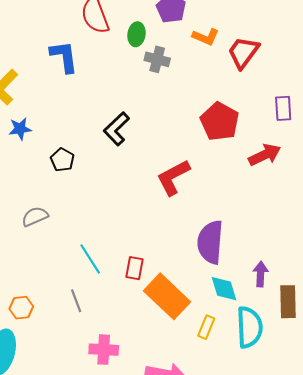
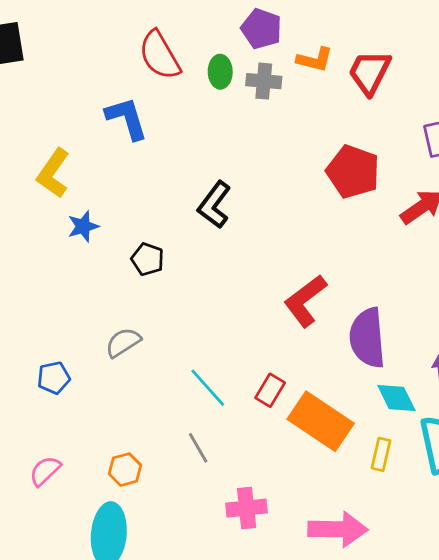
gray cross: (157, 59) -> (264, 81), moved
red L-shape: (173, 177) -> (305, 301), moved
red rectangle: (134, 268) -> (270, 390), turned 30

